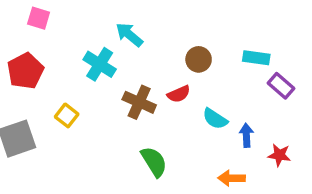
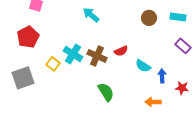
cyan rectangle: (256, 58) -> (178, 17), moved
brown circle: (199, 59) -> (149, 18), moved
cyan cross: (100, 64) -> (73, 54), moved

